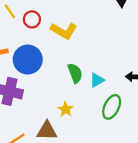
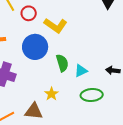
blue circle: (28, 60) -> (35, 47), moved
green ellipse: (112, 107) -> (92, 95), turned 55

